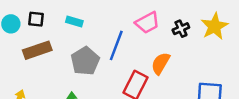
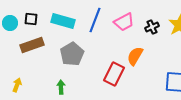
cyan rectangle: (74, 21) -> (63, 21), size x1.6
blue line: (116, 45) -> (95, 20), moved

